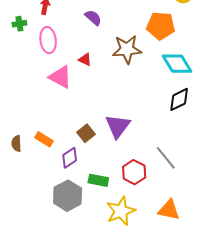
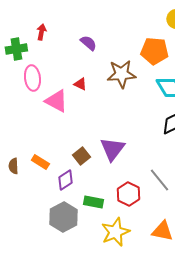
green cross: (19, 24) -> (16, 49), size x1.5
pink ellipse: (48, 40) -> (32, 78), moved

